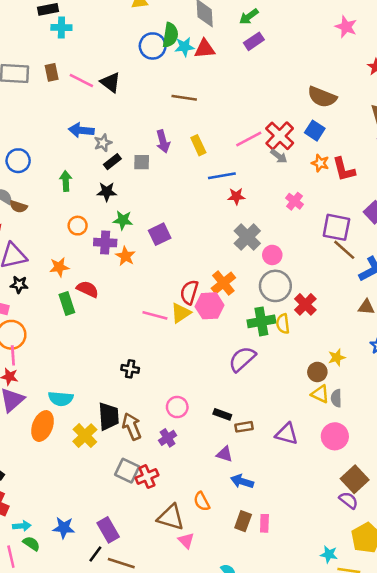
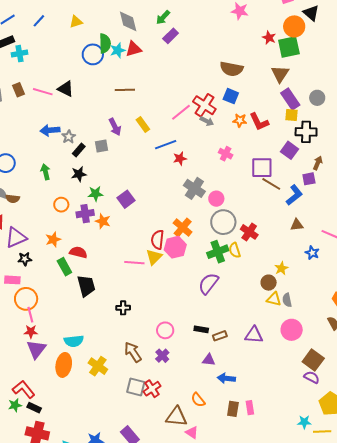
black trapezoid: (109, 416) -> (86, 286), moved

